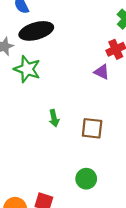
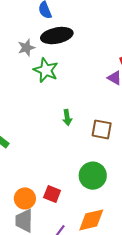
green circle: (86, 179) -> (93, 176), size x1.4

